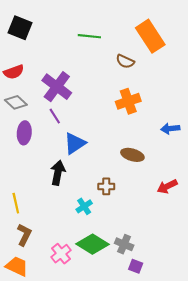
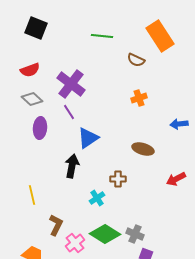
orange cross: (128, 101) -> (139, 98), size x0.7
brown L-shape: (24, 235) -> (56, 225), moved

